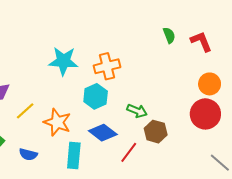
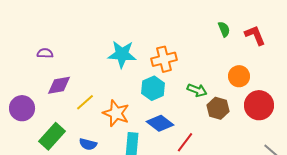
orange circle: (210, 84) -> (239, 76), moved
green arrow: (137, 111) -> (197, 90), moved
brown hexagon: (156, 132) -> (218, 108), moved

